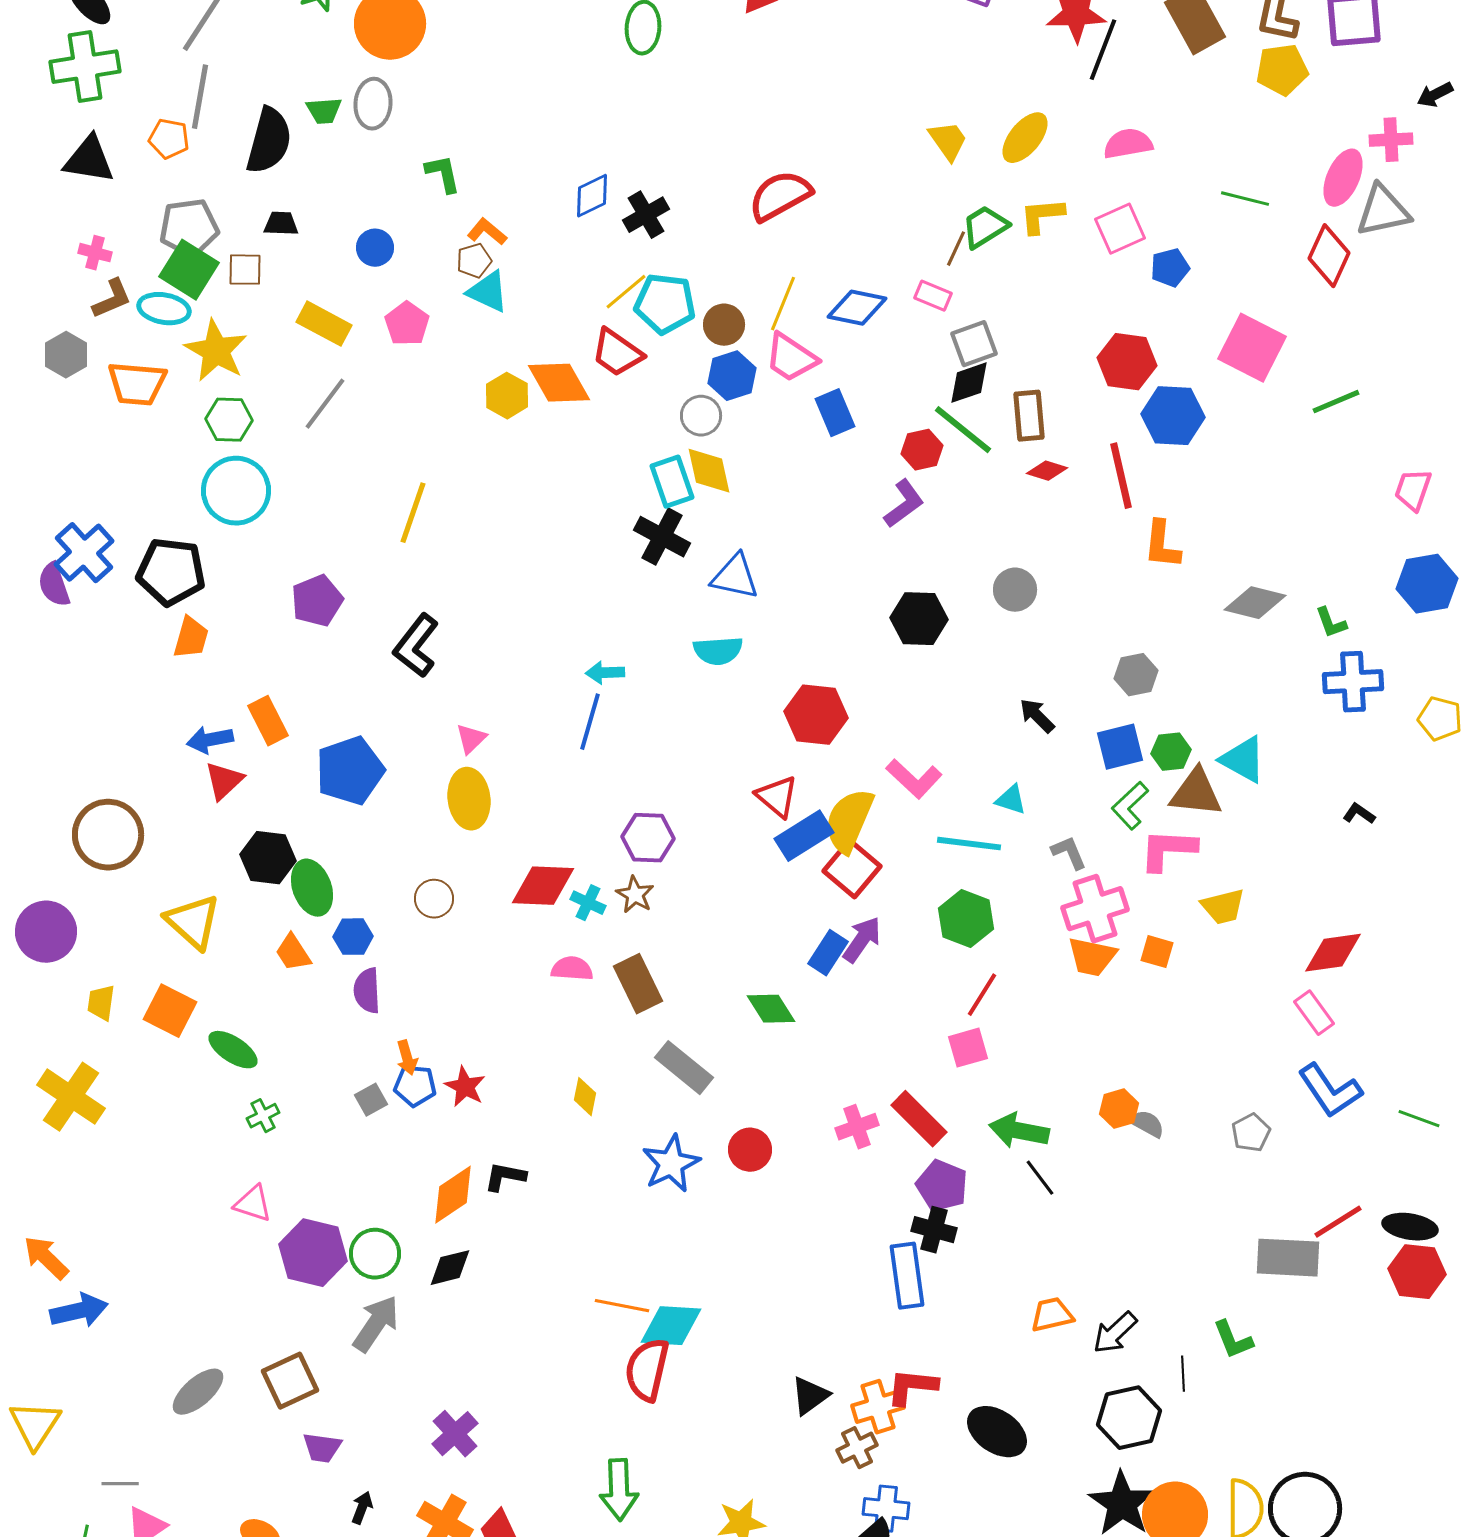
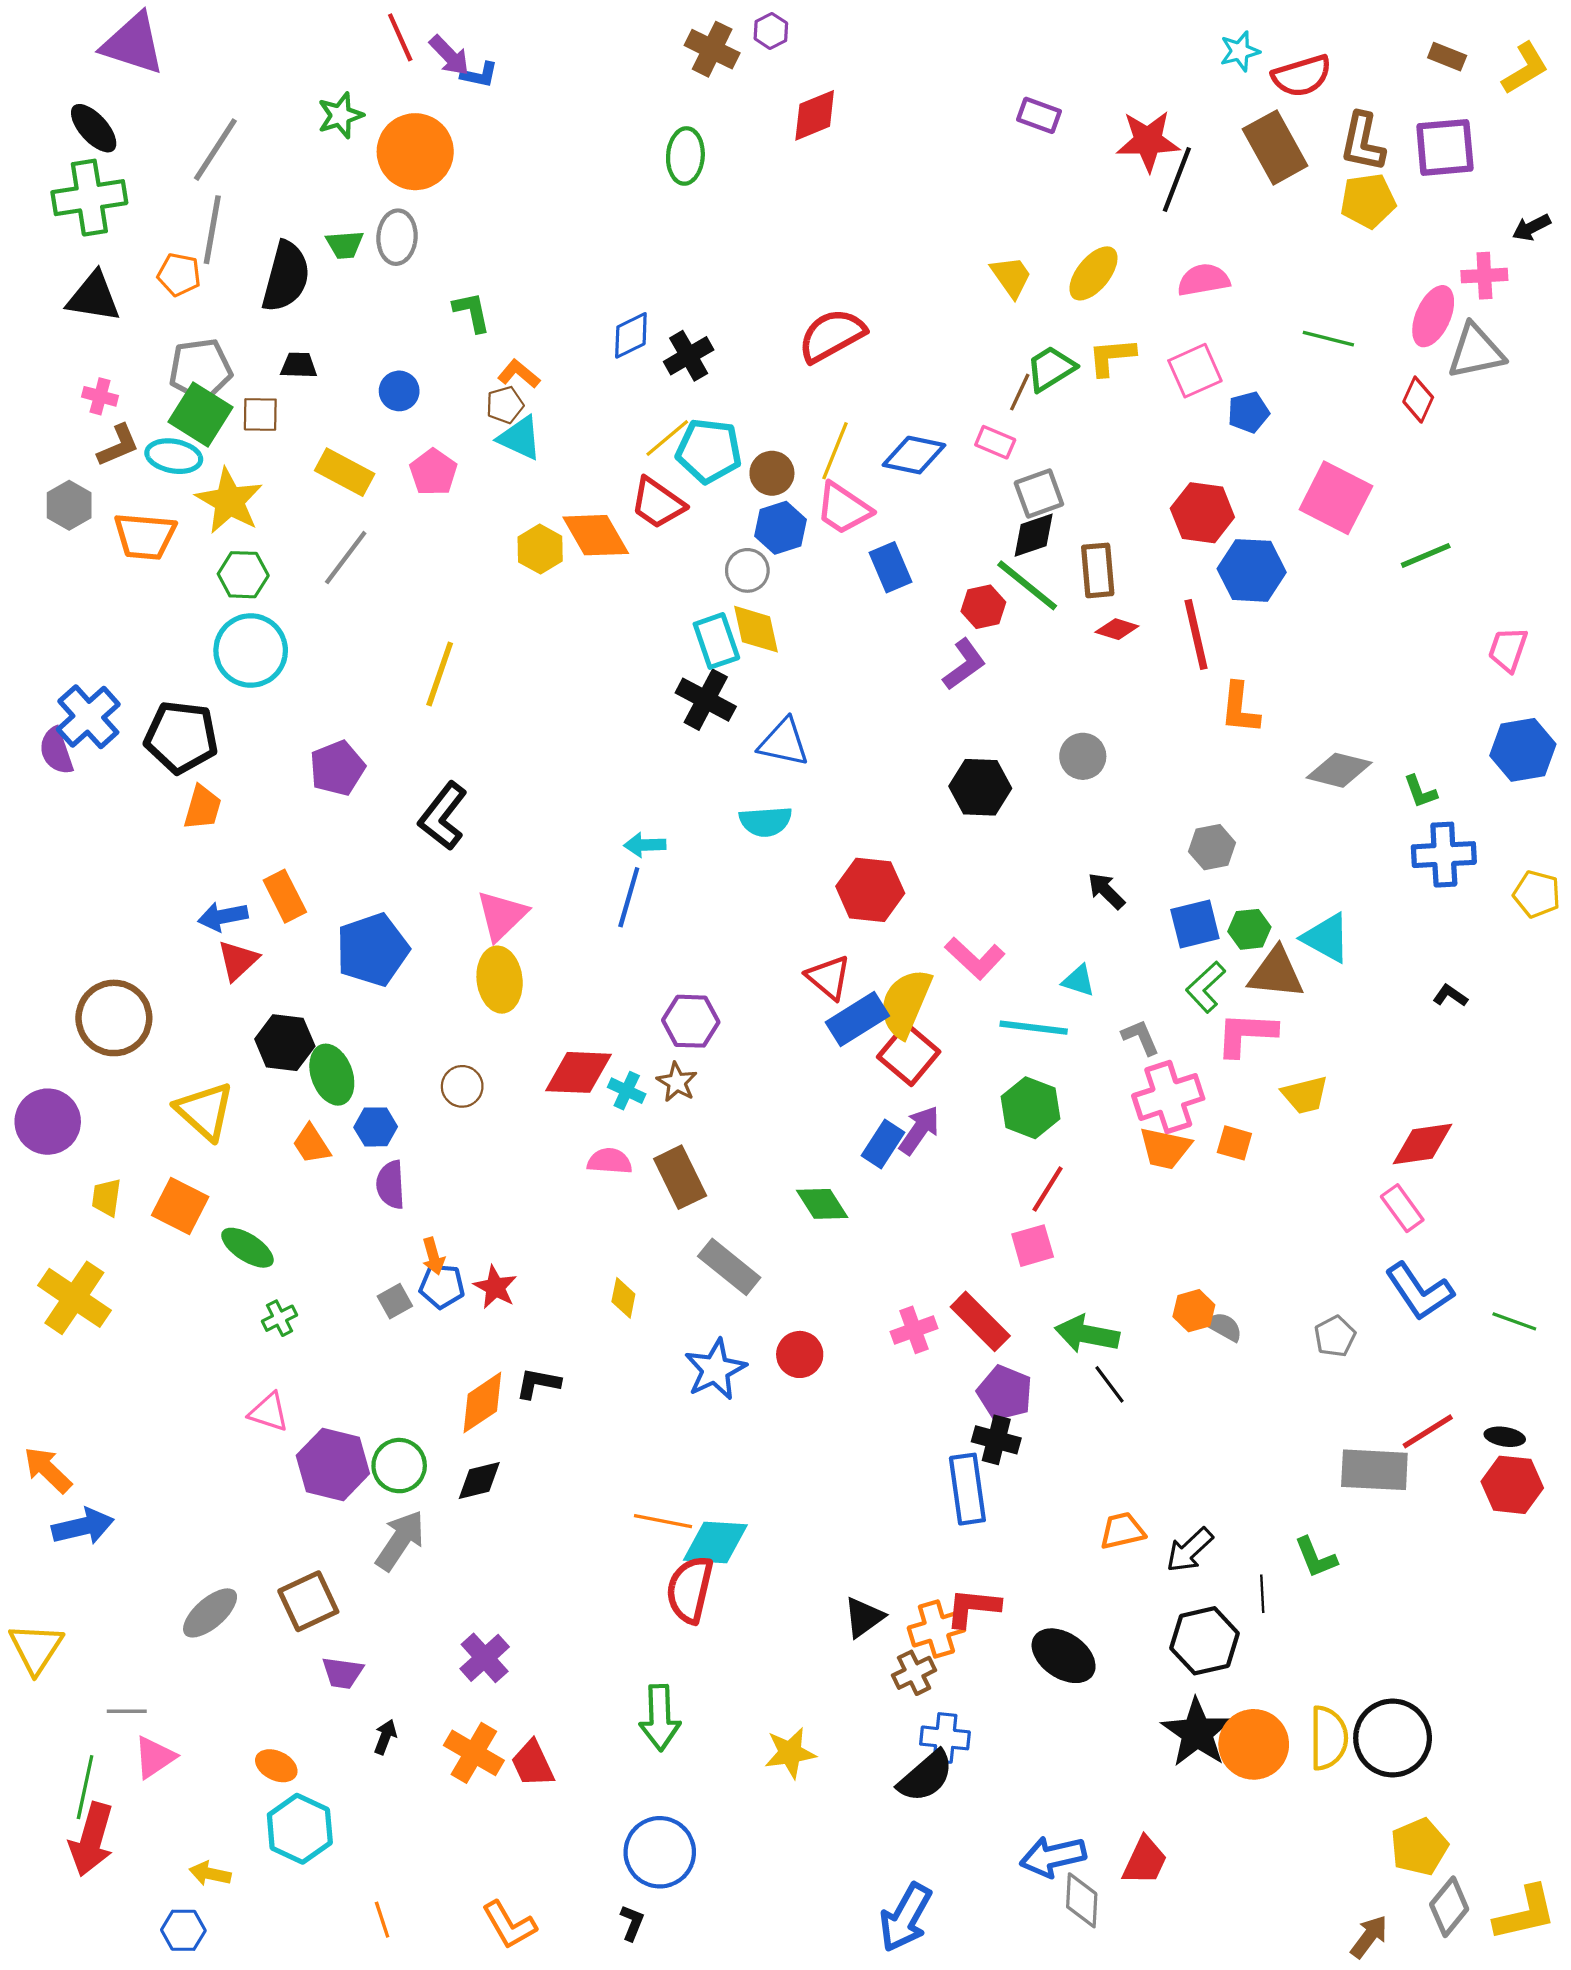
red diamond: (1329, 256) -> (1418, 400), size x0.7
pink triangle: (471, 739) -> (502, 915), size x1.6
black ellipse: (1410, 1227) -> (1505, 1437), size x0.7

